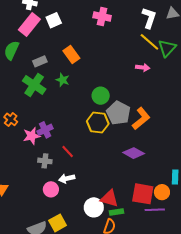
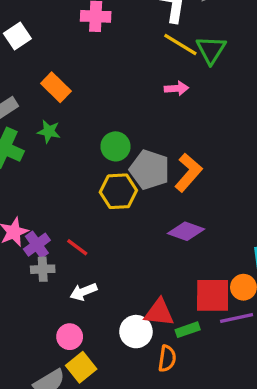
purple cross: (45, 130) -> (37, 245), moved
pink circle: (51, 189) -> (70, 337), moved
green rectangle: (116, 212) -> (188, 330), moved

